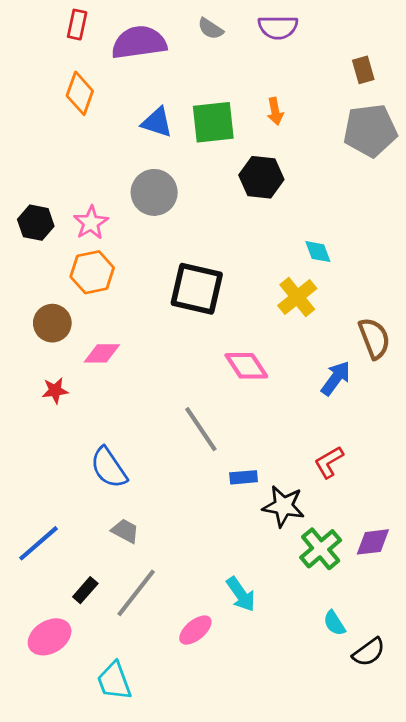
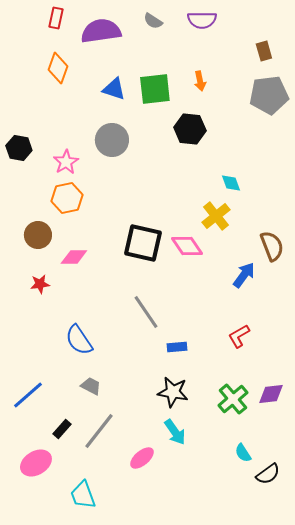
black hexagon: (36, 223) -> (19, 148), moved
black square: (197, 289) -> (143, 243), moved
pink diamond: (246, 366) -> (187, 246), moved
black star: (283, 506) -> (173, 392), moved

